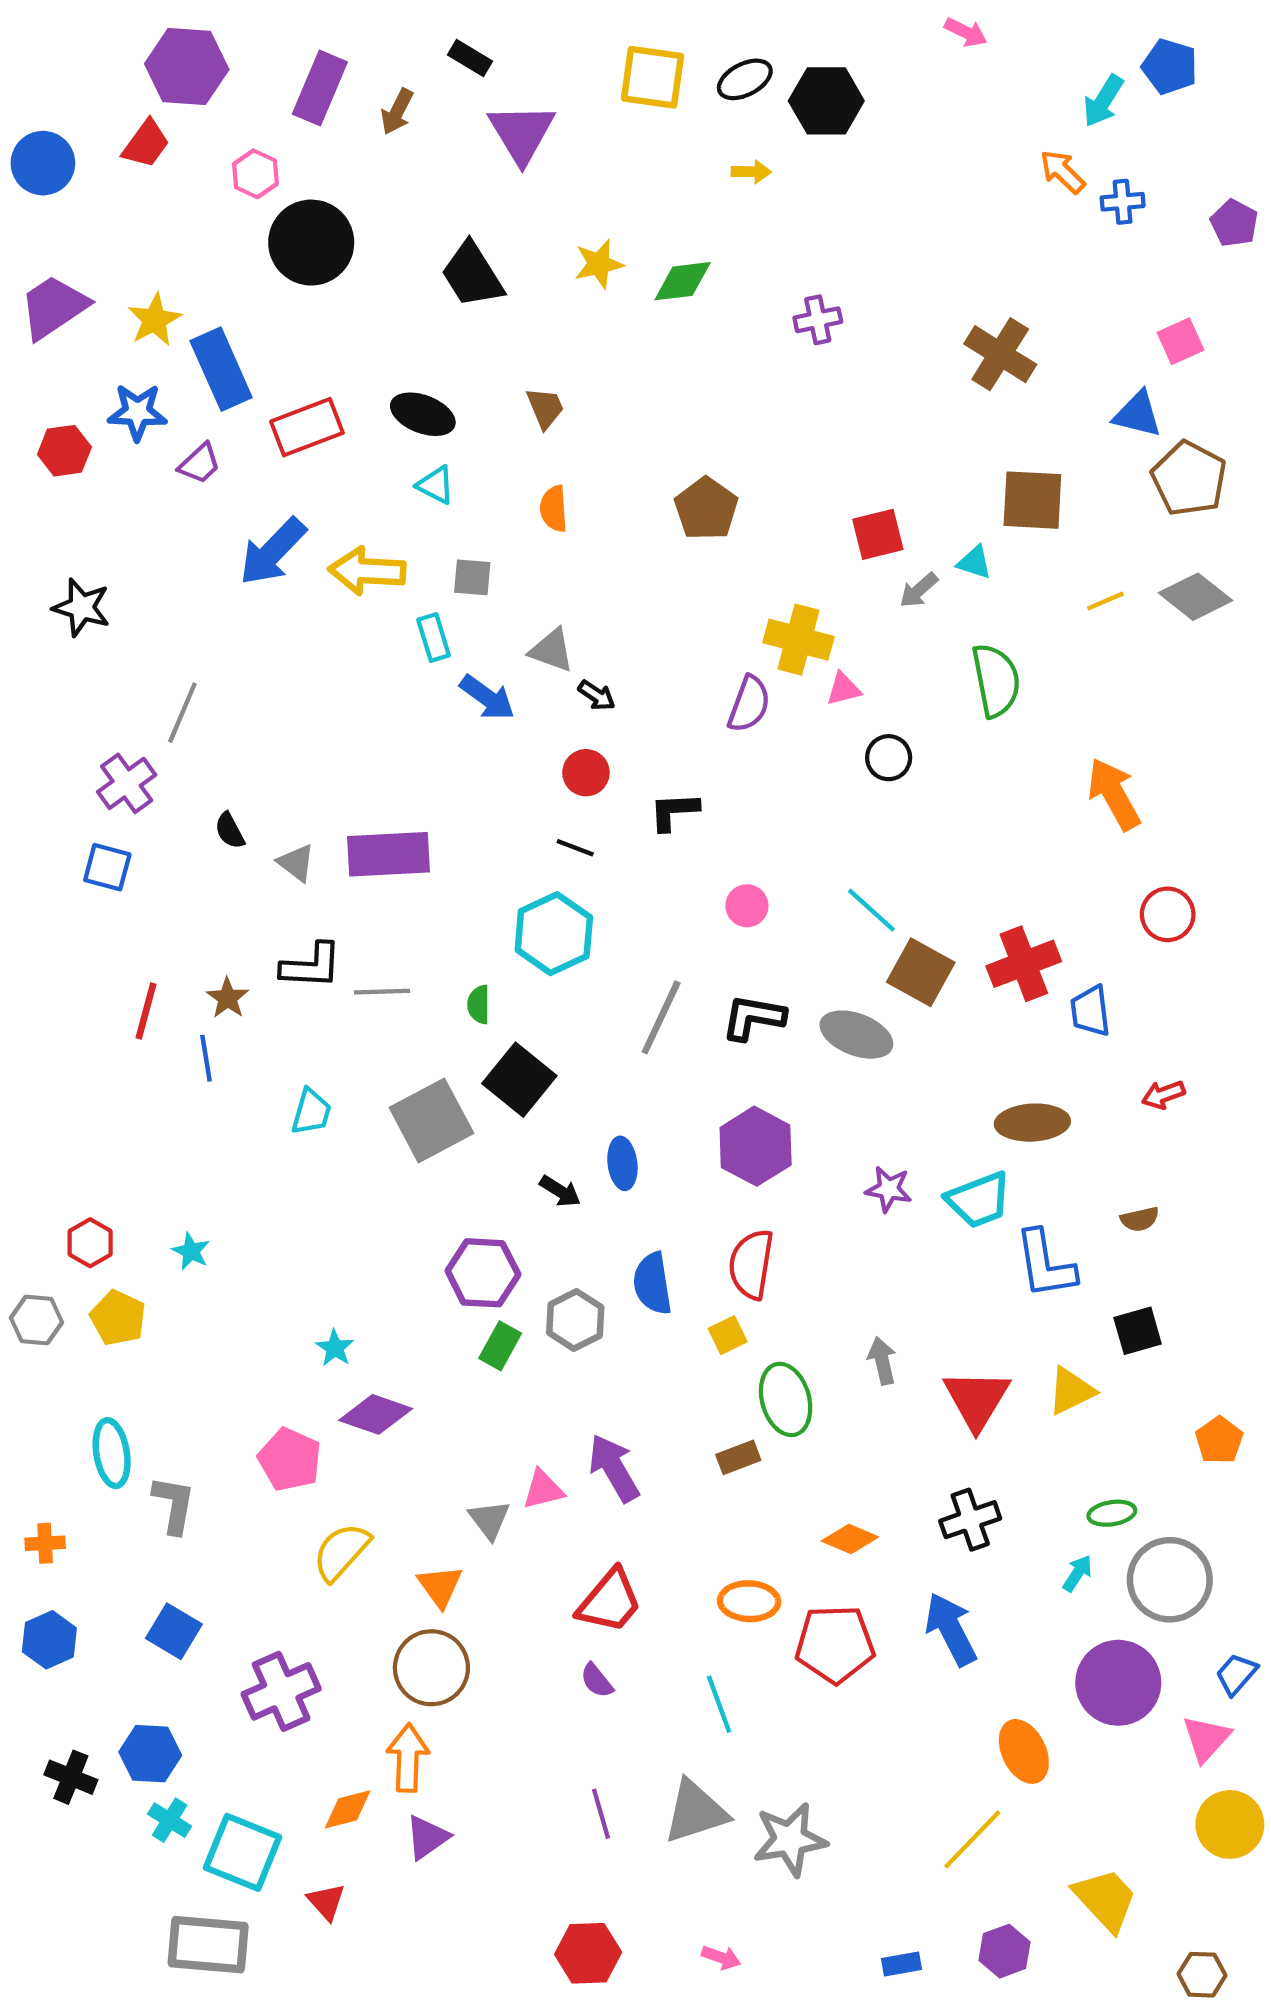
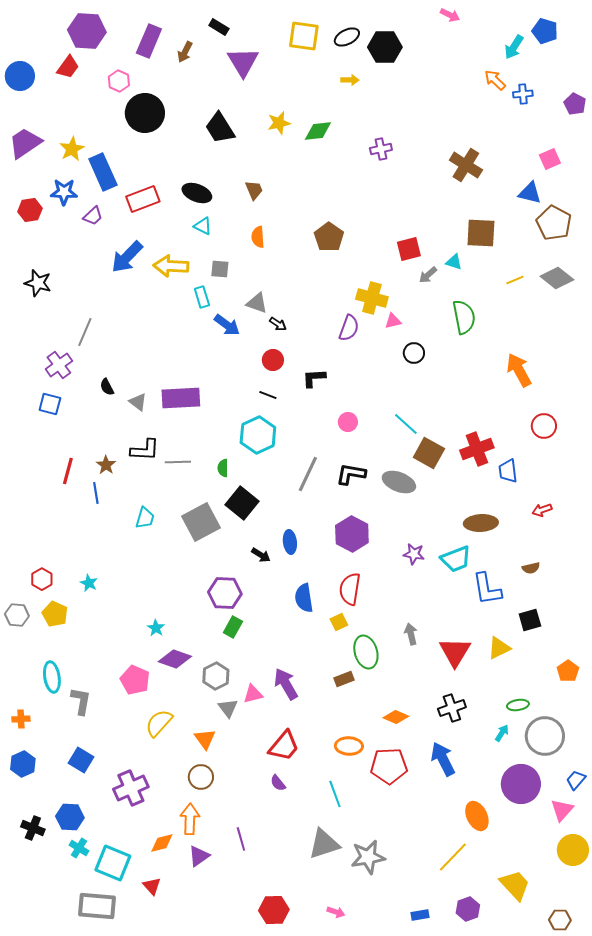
gray hexagon: (575, 1320) -> (216, 676), moved
brown circle: (431, 1668) -> (201, 777), size x0.7
purple line: (601, 1814) -> (241, 839), moved

